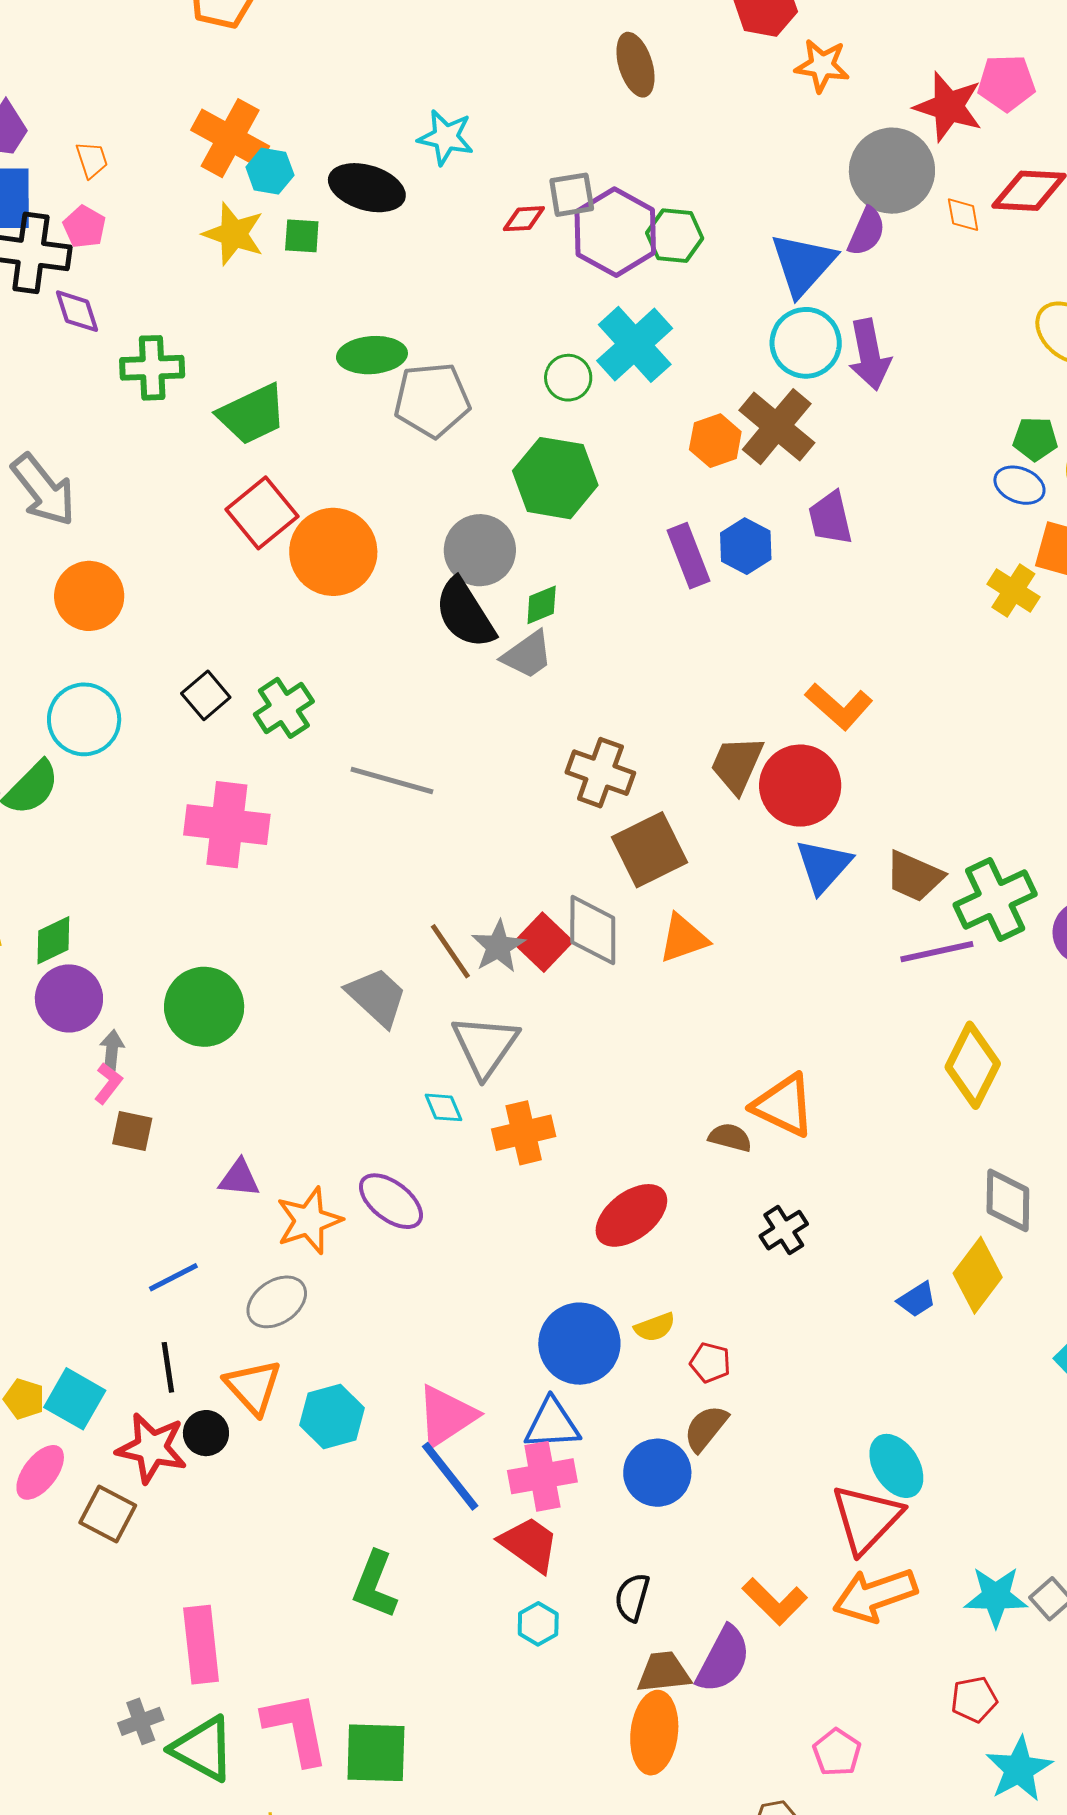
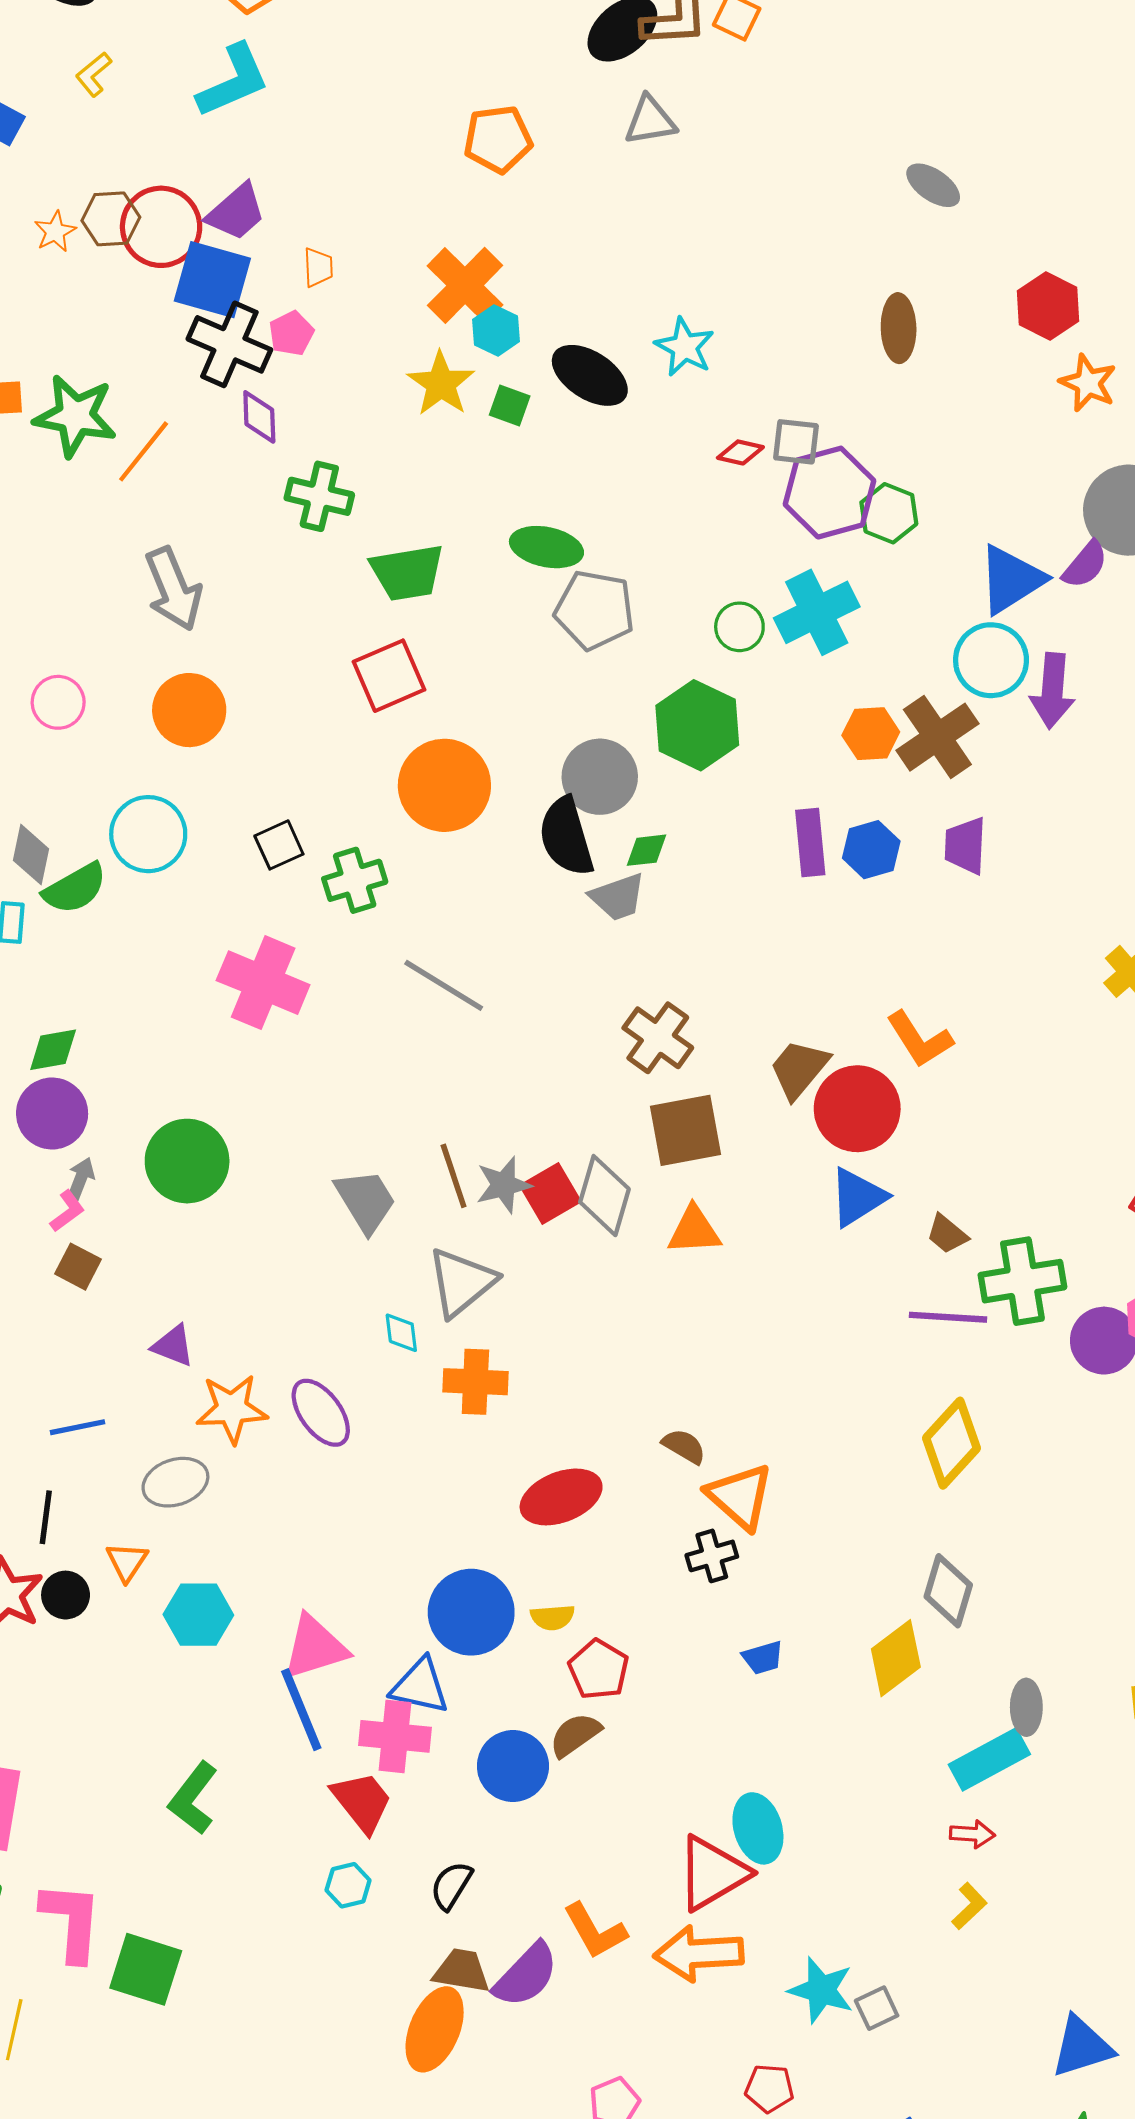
orange circle: (333, 552) -> (444, 785), moved
brown trapezoid: (914, 876) -> (947, 1234), size x0.7
orange triangle: (784, 1105) -> (740, 1496), moved
blue trapezoid: (917, 1299) -> (763, 1658), moved
red pentagon: (710, 1363) -> (599, 1669), size x1.4
orange triangle: (253, 1387) -> (127, 1562), size x0.7

